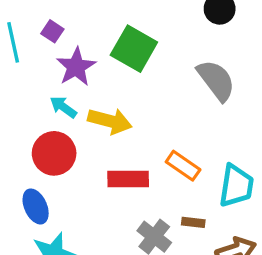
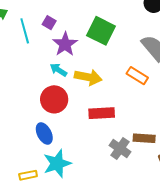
orange rectangle: (183, 166) -> (137, 76), moved
brown rectangle: (193, 222) -> (144, 138), size x1.5

